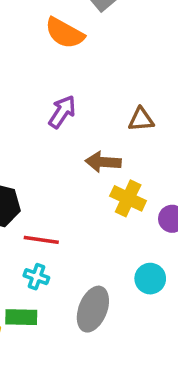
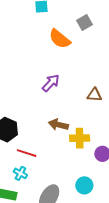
brown arrow: (103, 162) -> (58, 125), moved
yellow cross: (128, 198) -> (80, 138), turned -36

